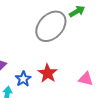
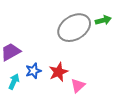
pink triangle: (86, 79) -> (78, 86), moved, turned 49

